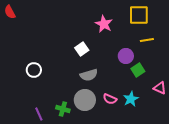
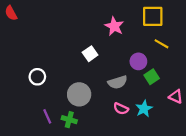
yellow line: (147, 40) -> (162, 44), turned 40
gray semicircle: (89, 75) -> (118, 82), moved
gray circle: (85, 100) -> (79, 94), moved
purple line: (39, 114) -> (47, 116), moved

